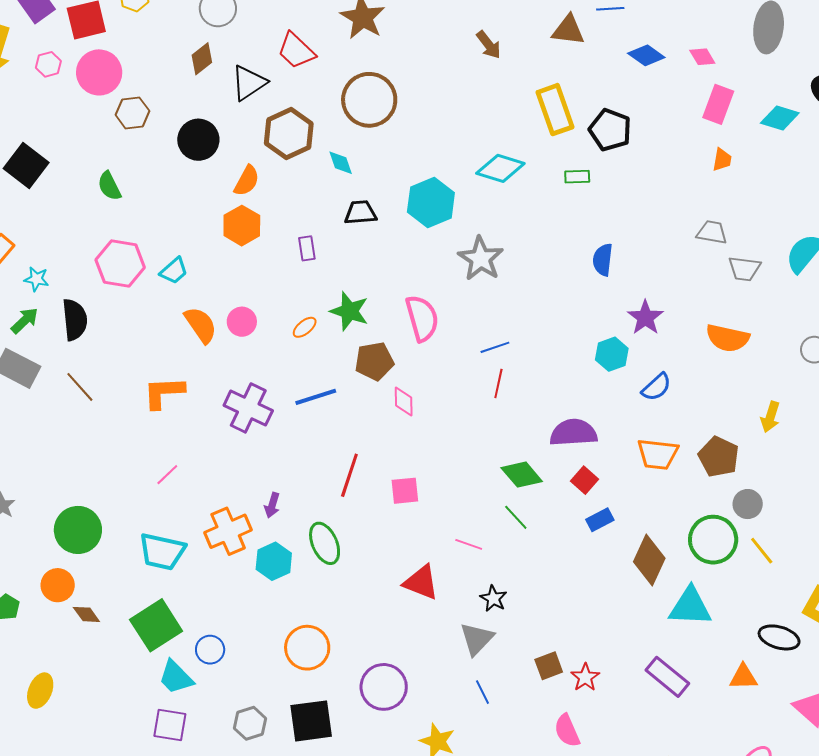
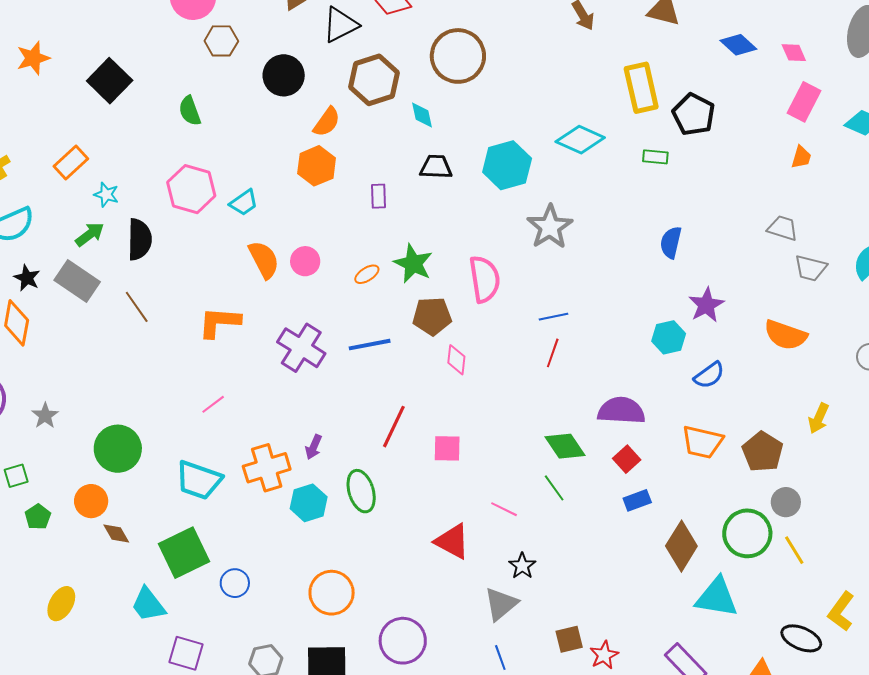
cyan trapezoid: (176, 677) -> (148, 605), moved

